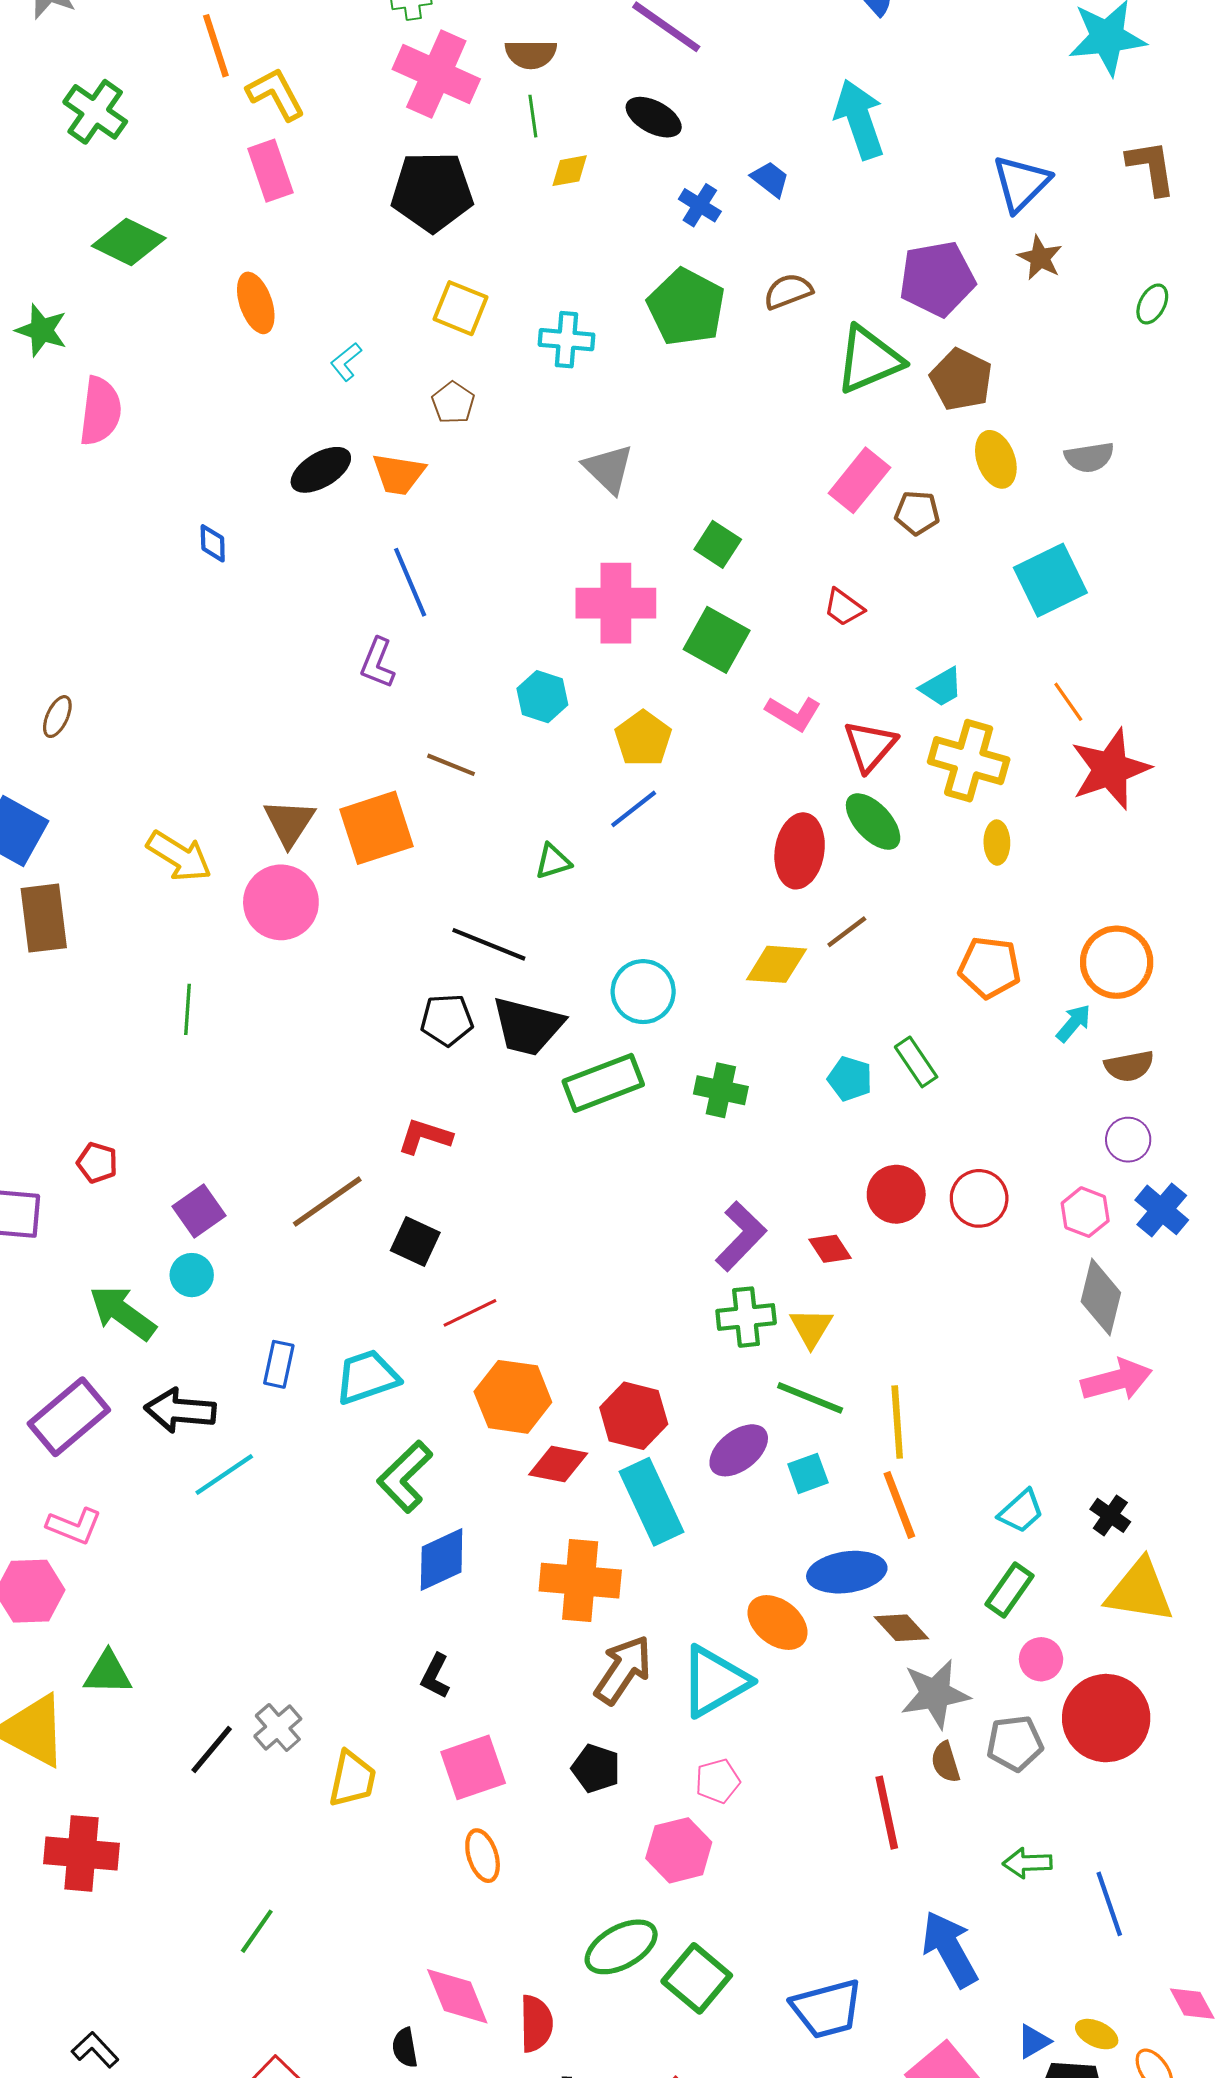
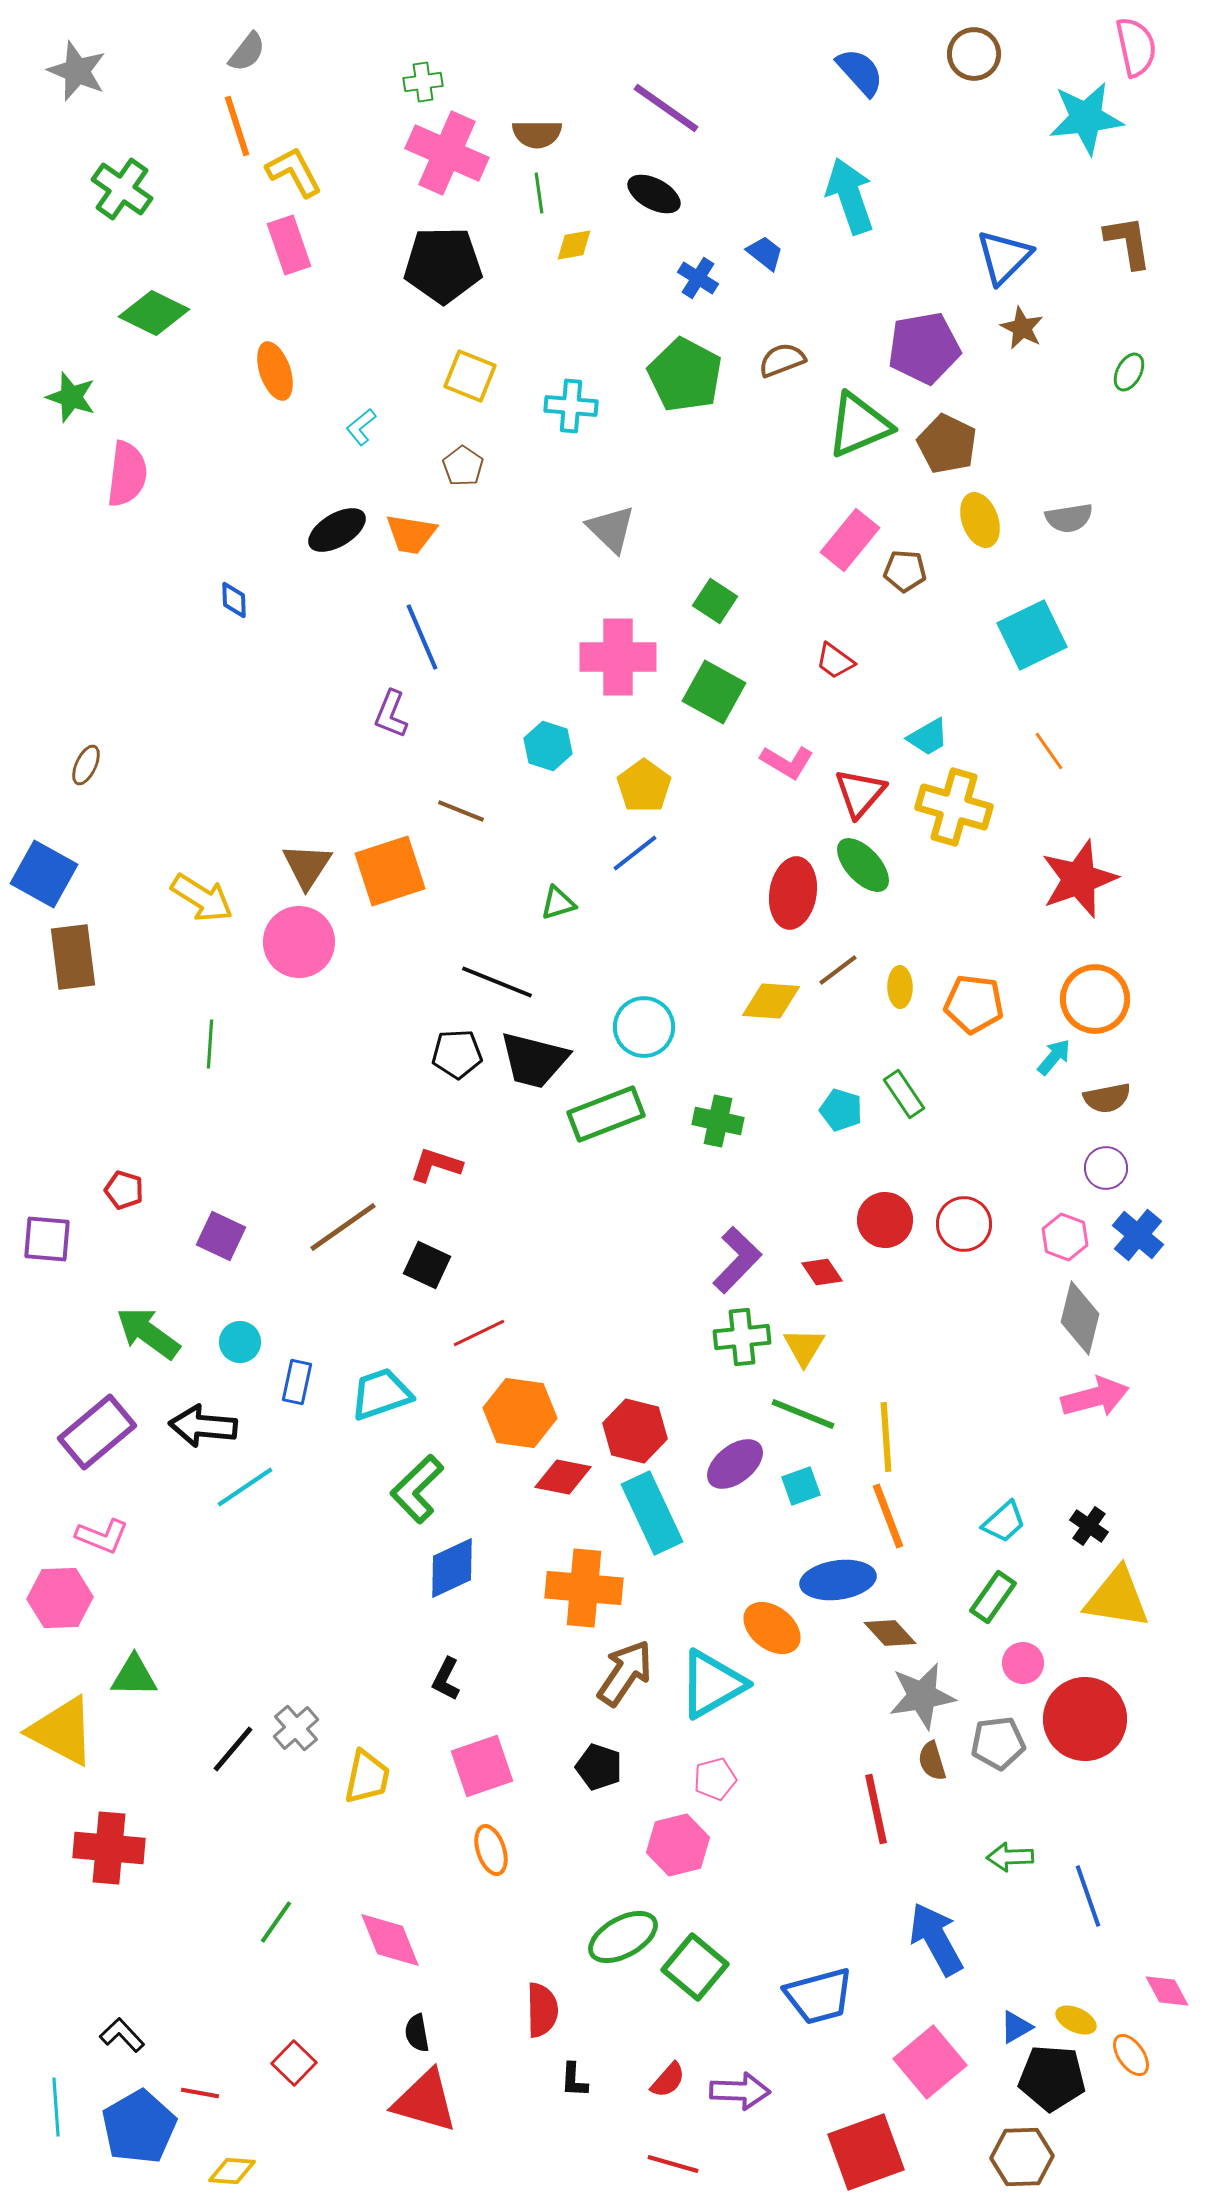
red star: (1110, 769) -> (1079, 879), moved
yellow ellipse: (997, 843) -> (900, 987), moved
purple square: (199, 1211) -> (221, 1236), turned -30
cyan circle: (192, 1275) -> (240, 1342), moved
pink diamond: (457, 1996) -> (390, 1940), moved

